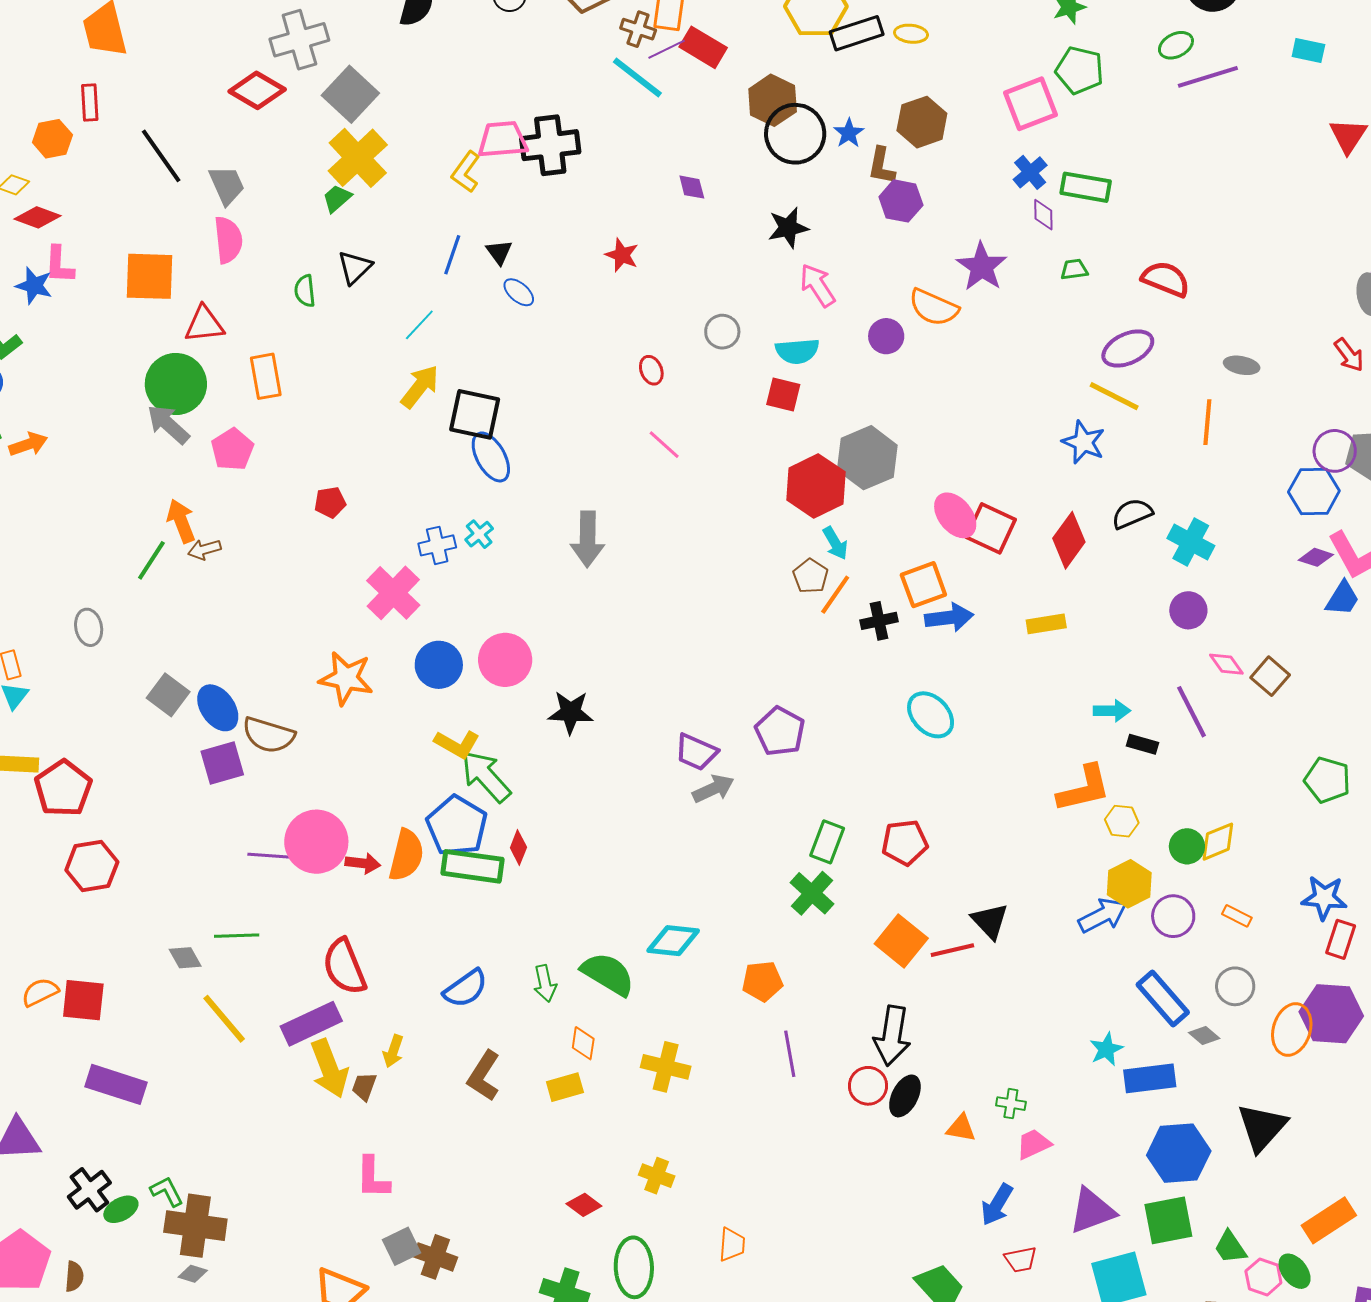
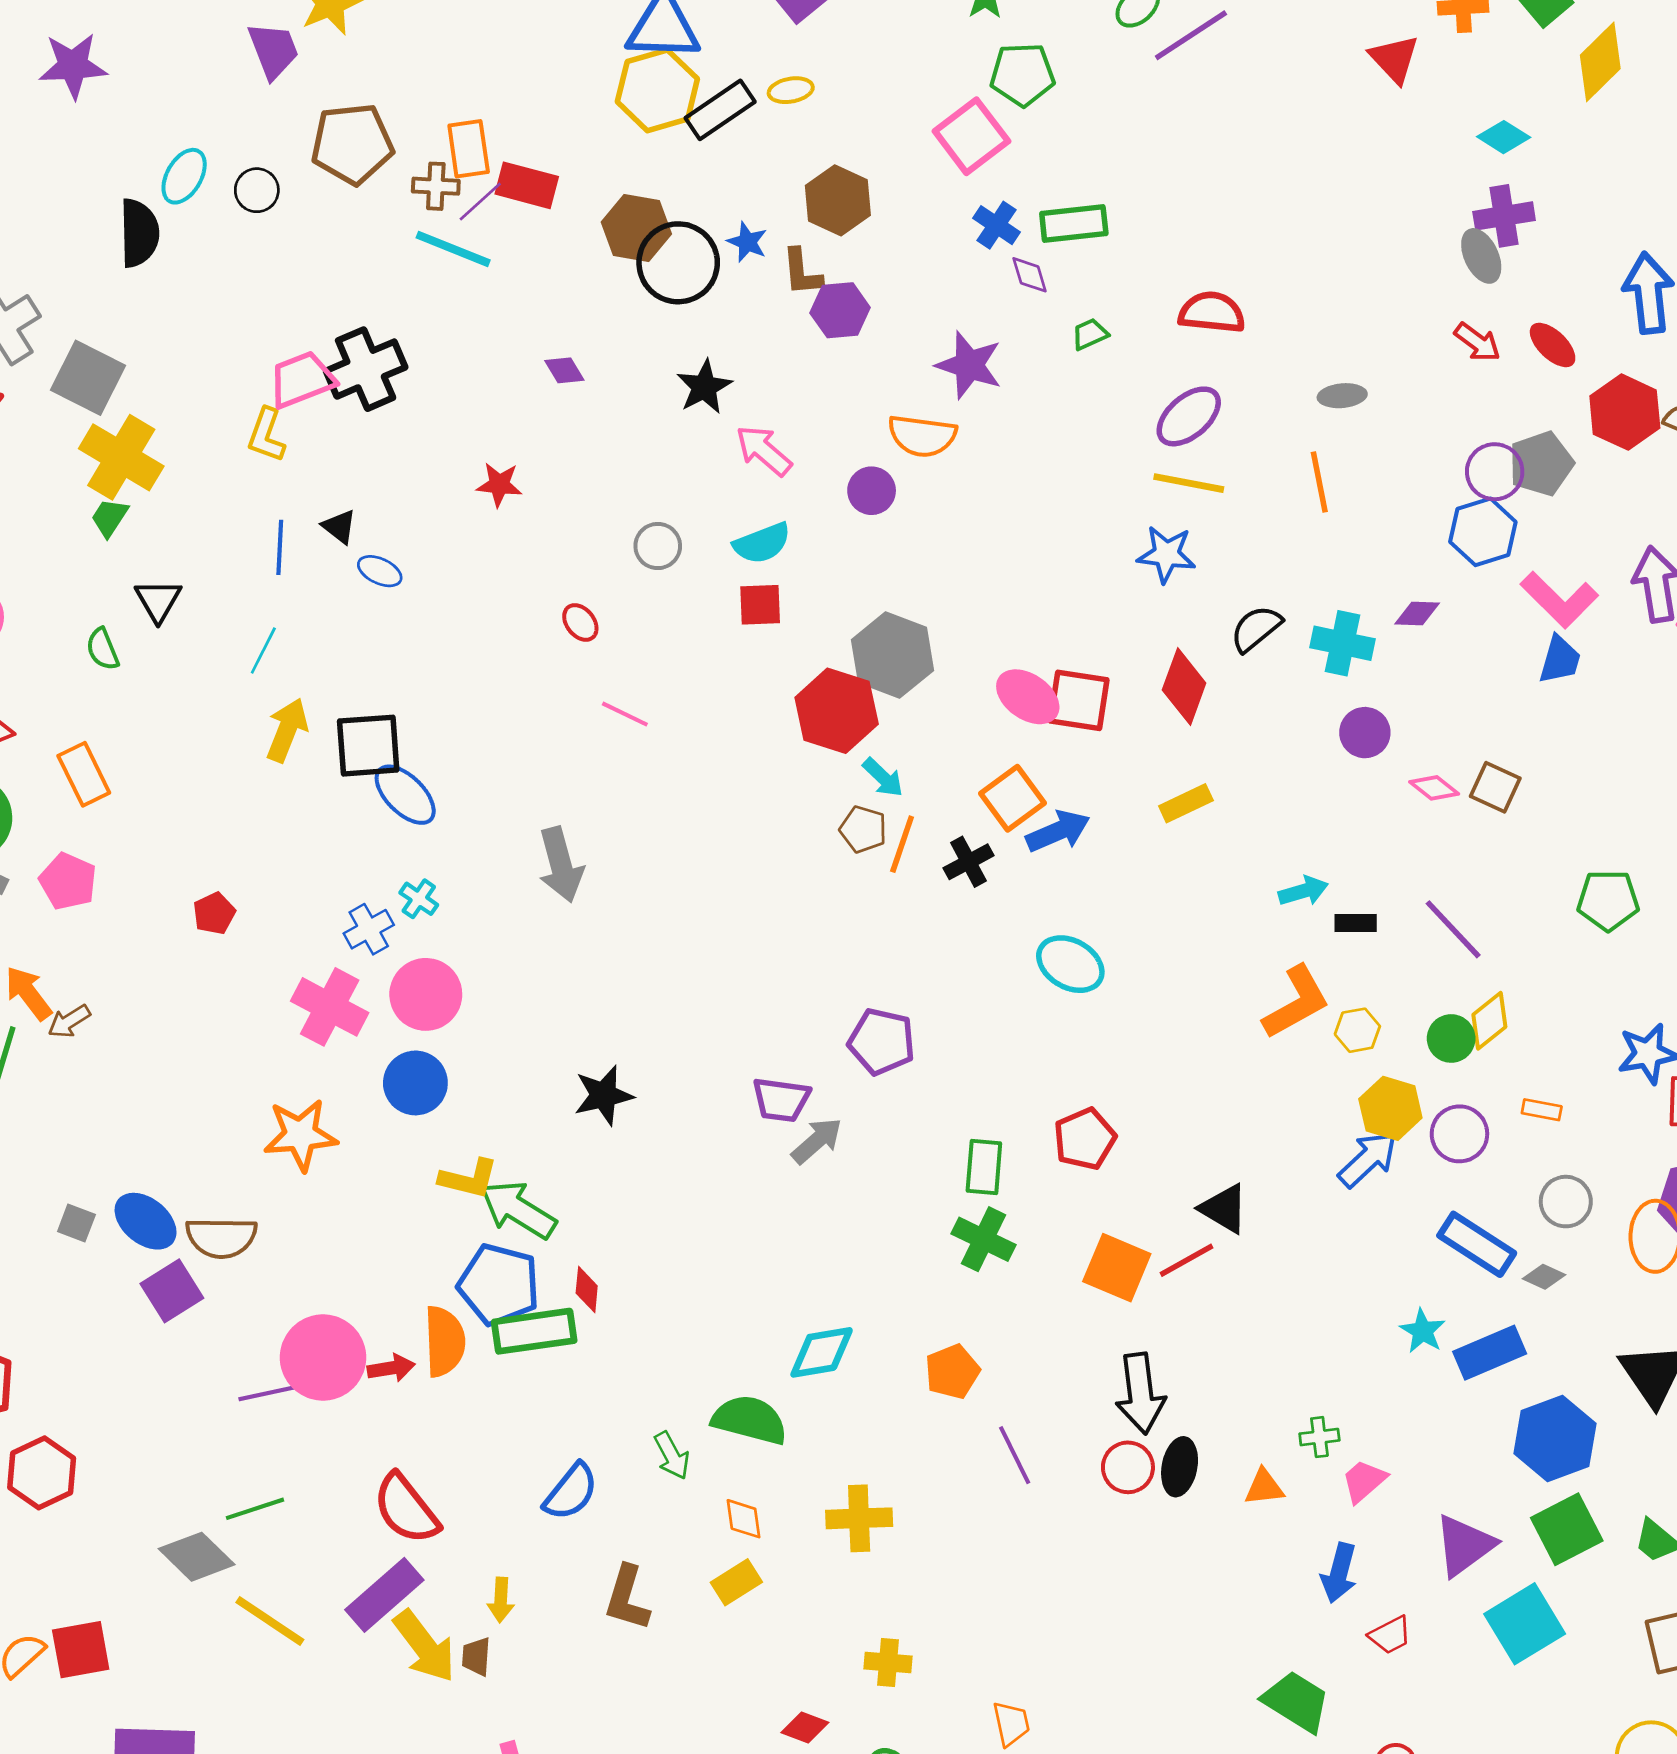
purple diamond: (1316, 557) -> (1417, 613), moved
pink circle: (505, 660) -> (426, 994), moved
gray square: (168, 695) -> (76, 1223), size x0.7
purple line: (1191, 712) -> (1453, 929), moved
gray diamond: (185, 958) -> (197, 1557), size x1.6

